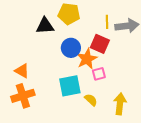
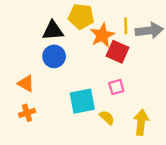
blue circle: (71, 48) -> (54, 56), moved
orange star: (87, 59) -> (102, 35), moved
orange cross: (23, 96) -> (27, 113), size x0.6

